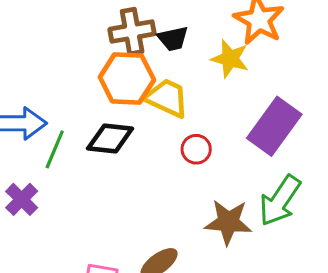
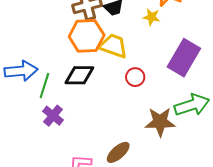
yellow star: (230, 59) -> (151, 17), size x0.7
purple cross: (22, 199) -> (53, 116), moved
green arrow: (280, 201) -> (192, 105), turned -136

